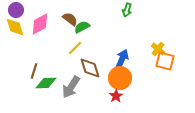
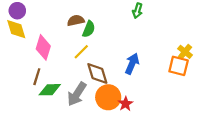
brown semicircle: (70, 19) -> (76, 20), turned -49
pink diamond: (40, 24) -> (43, 47), moved, turned -45
green semicircle: (82, 27) -> (89, 29), turned 140
yellow cross: (158, 49) -> (185, 52), moved
orange circle: (120, 78) -> (108, 97), moved

